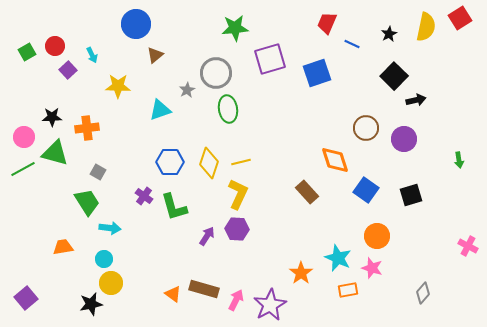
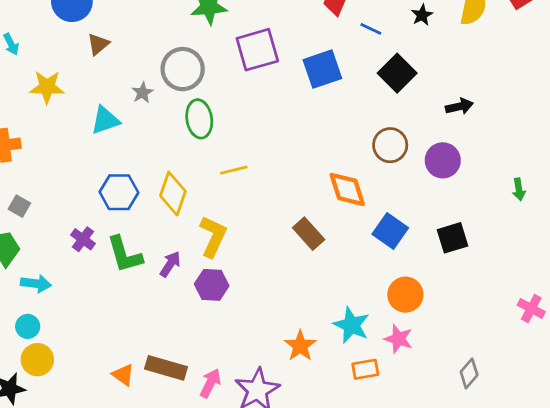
black square: (394, 76) -> (397, 73), moved
yellow line: (241, 162) -> (234, 170), moved
purple arrow: (207, 236) -> (170, 264), moved

